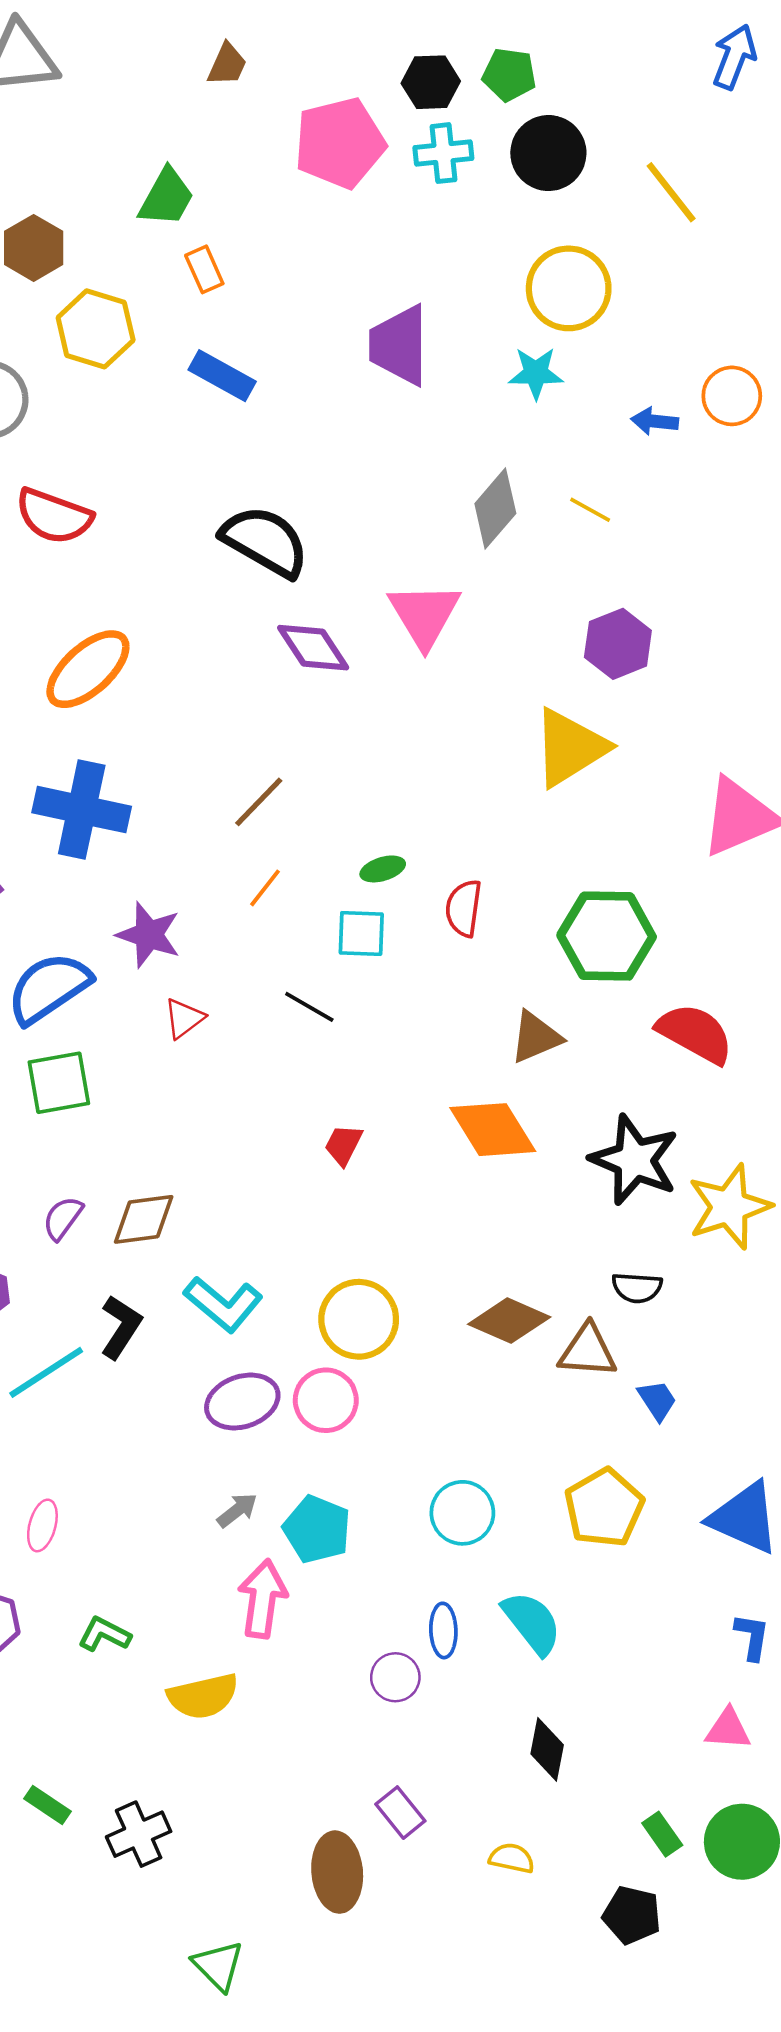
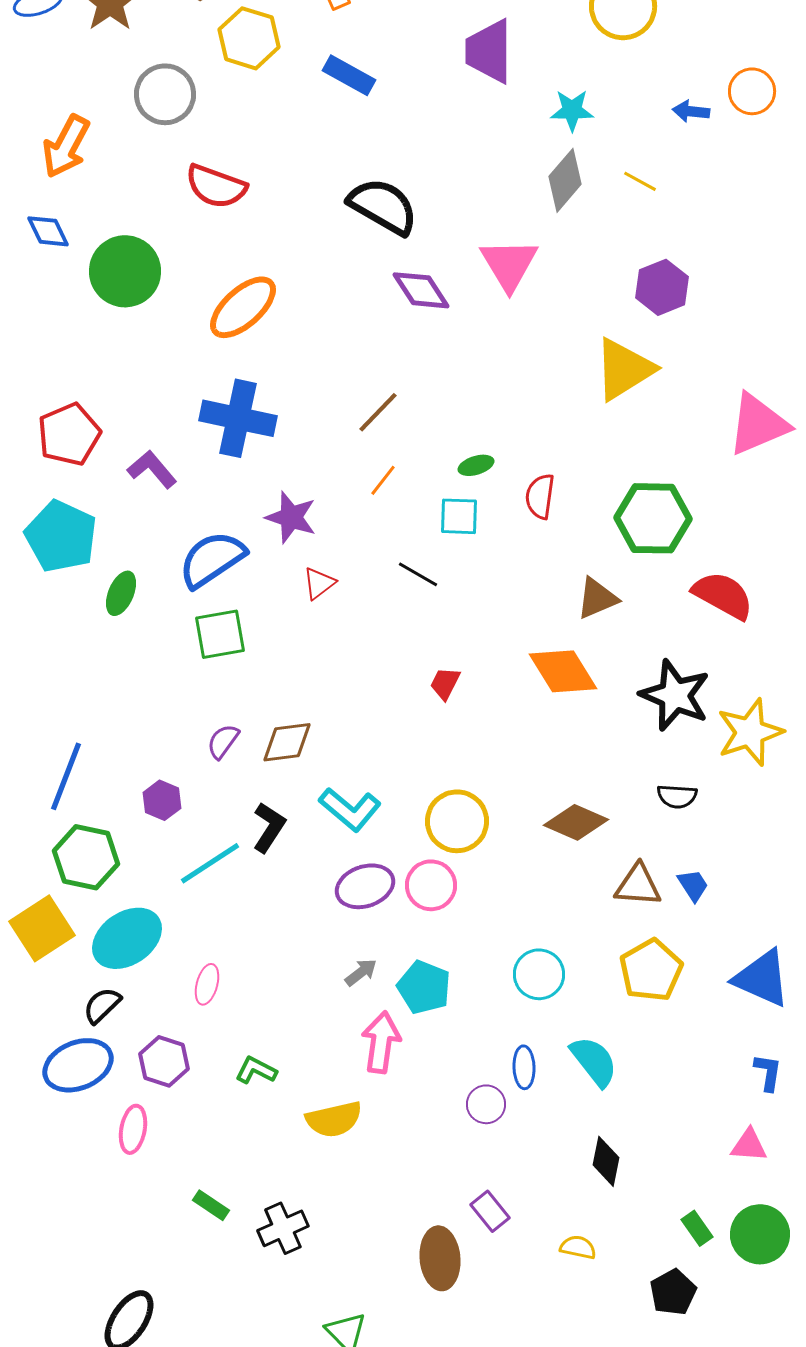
cyan star: (536, 373) -> (572, 110), moved
brown triangle: (588, 1351) -> (638, 885), moved
black pentagon: (632, 1915) -> (673, 1292), turned 30

